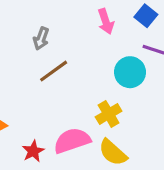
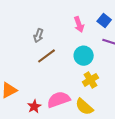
cyan circle: (130, 72) -> (84, 56), moved
yellow cross: (109, 114) -> (90, 80), moved

